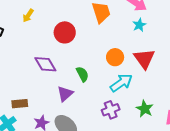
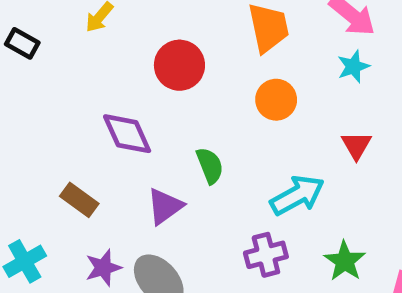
orange circle: (115, 57) -> (276, 100), moved
red triangle: (144, 59) -> (356, 145), size x0.6
brown rectangle: (20, 104) -> (79, 200), moved, turned 35

